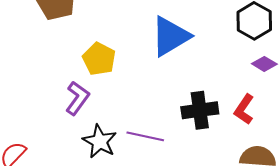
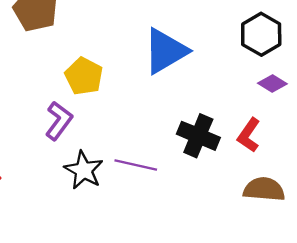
black cross: (200, 110) -> (198, 136), turned 30

